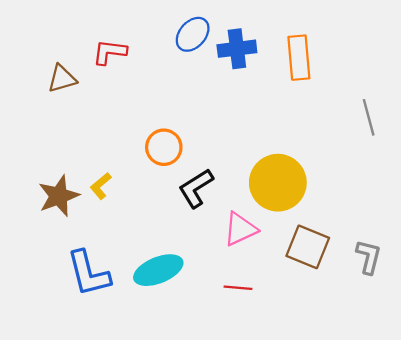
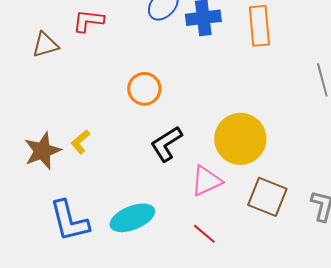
orange circle: (164, 147) -> (144, 89), moved
red line: (238, 288) -> (204, 234), turned 35

